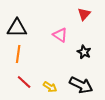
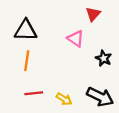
red triangle: (84, 14) -> (93, 14), moved
red line: (24, 82) -> (34, 93), turned -49

